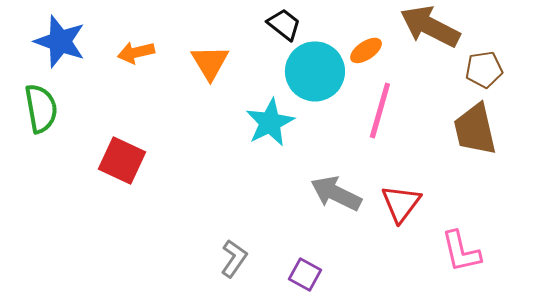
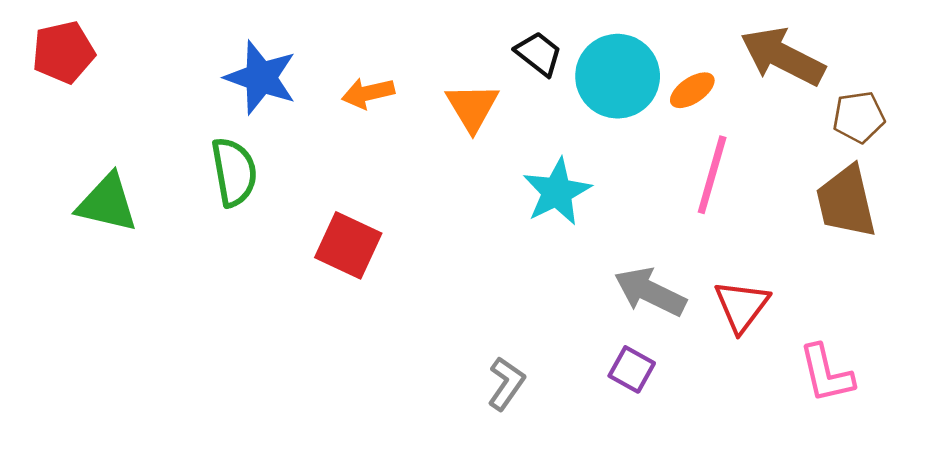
black trapezoid: (284, 24) -> (539, 54), moved
cyan circle: (315, 71) -> (618, 76), moved
purple square: (305, 274) -> (632, 369), moved

